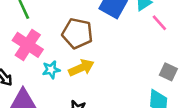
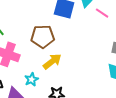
cyan star: (51, 70) -> (31, 79), moved

